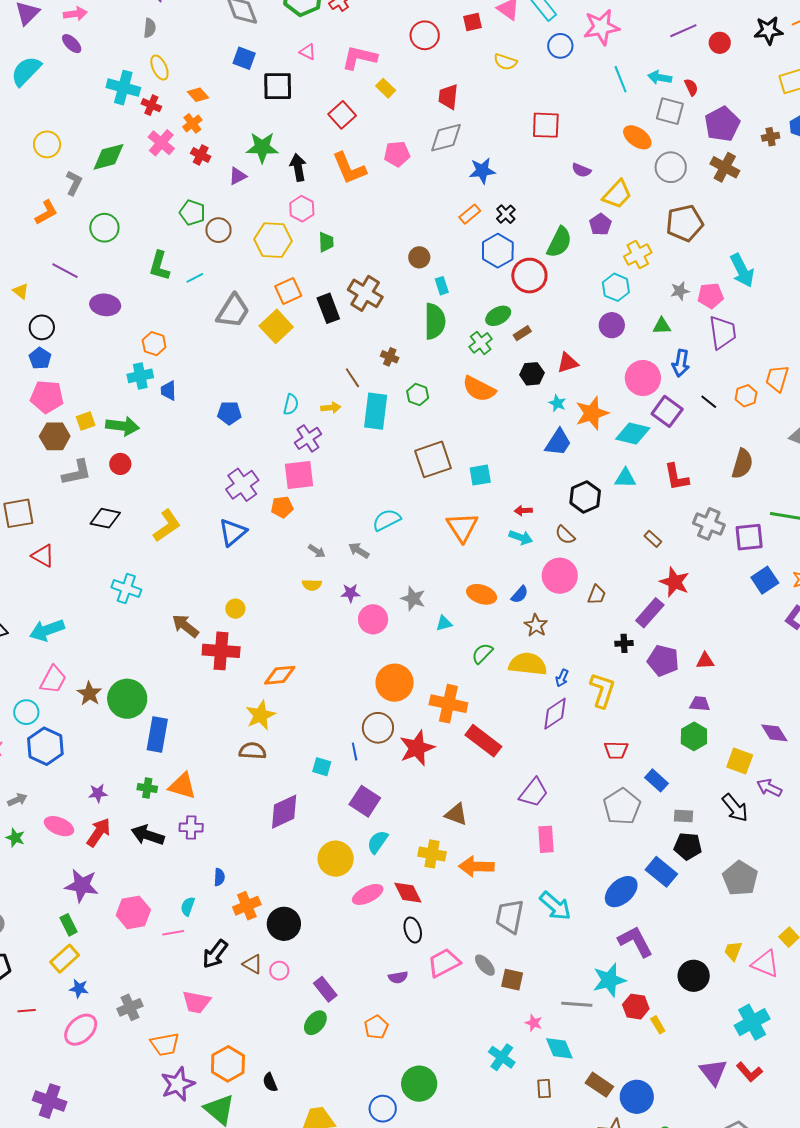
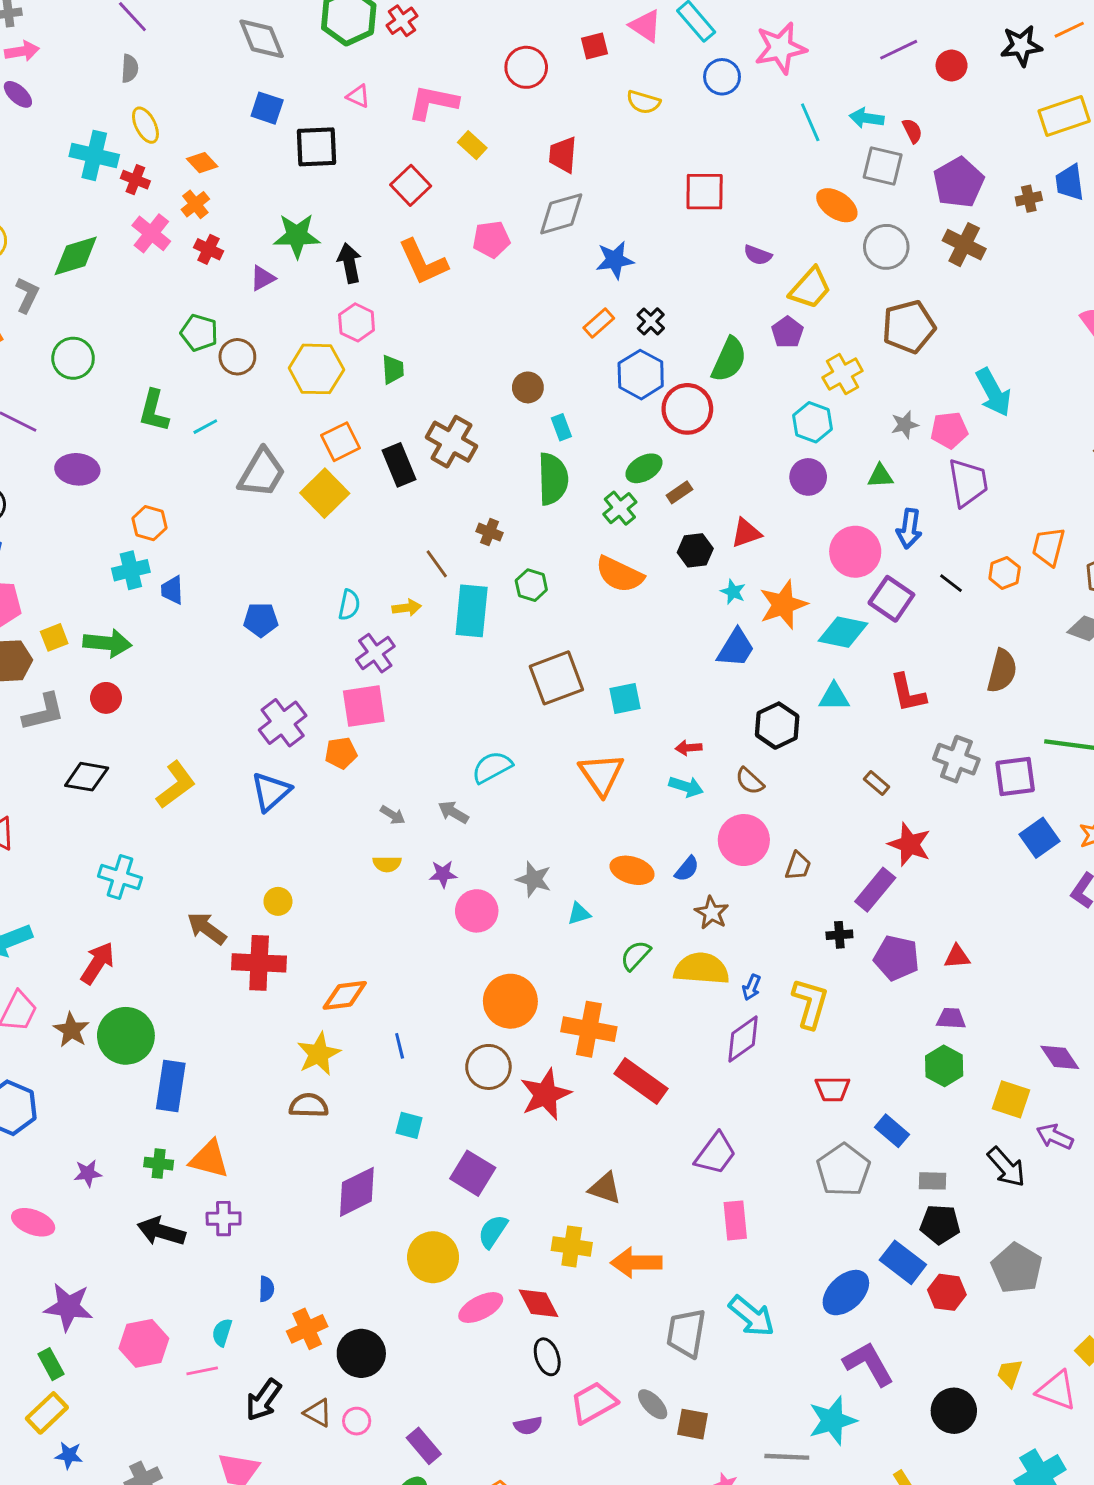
blue line: (355, 751) -> (400, 1046), moved
red arrow: (99, 832) -> (98, 963), moved
red hexagon: (636, 1007) -> (947, 1292), moved

